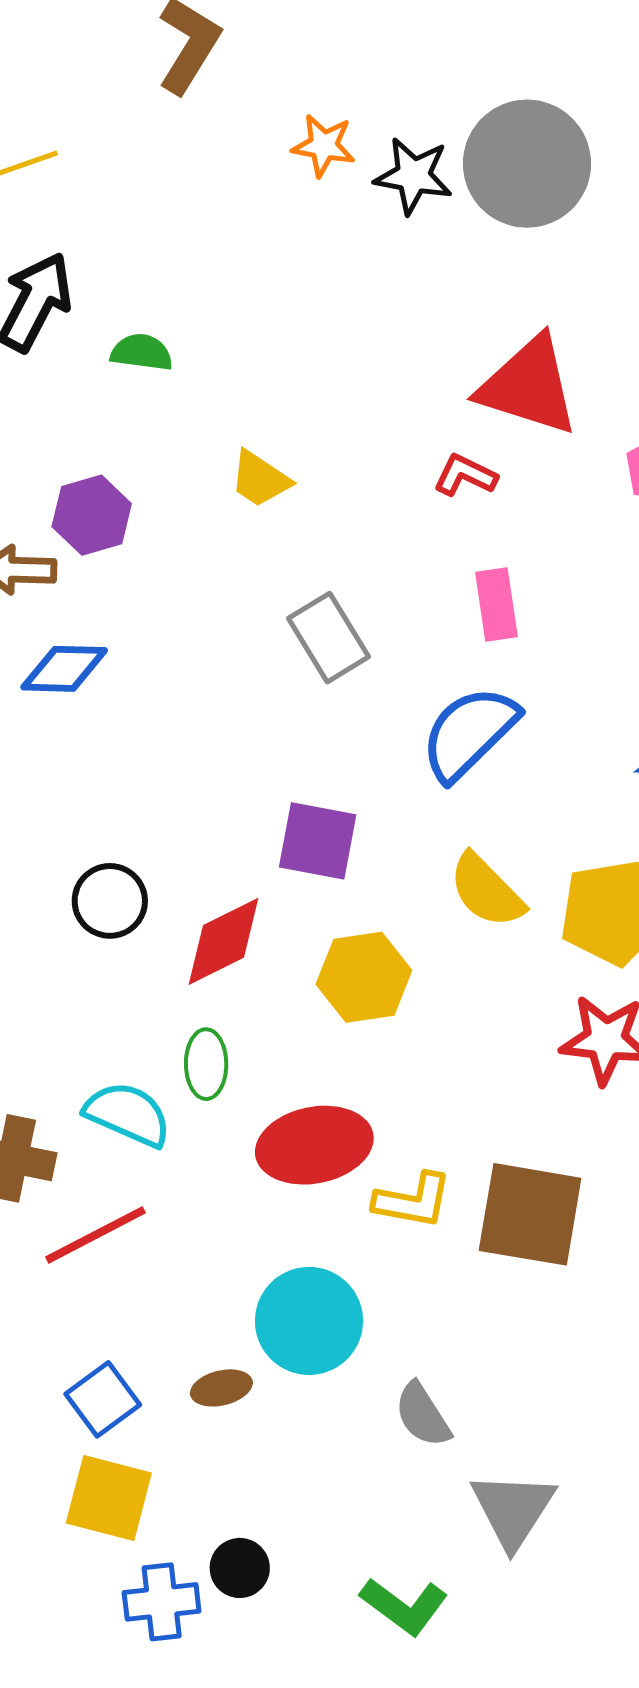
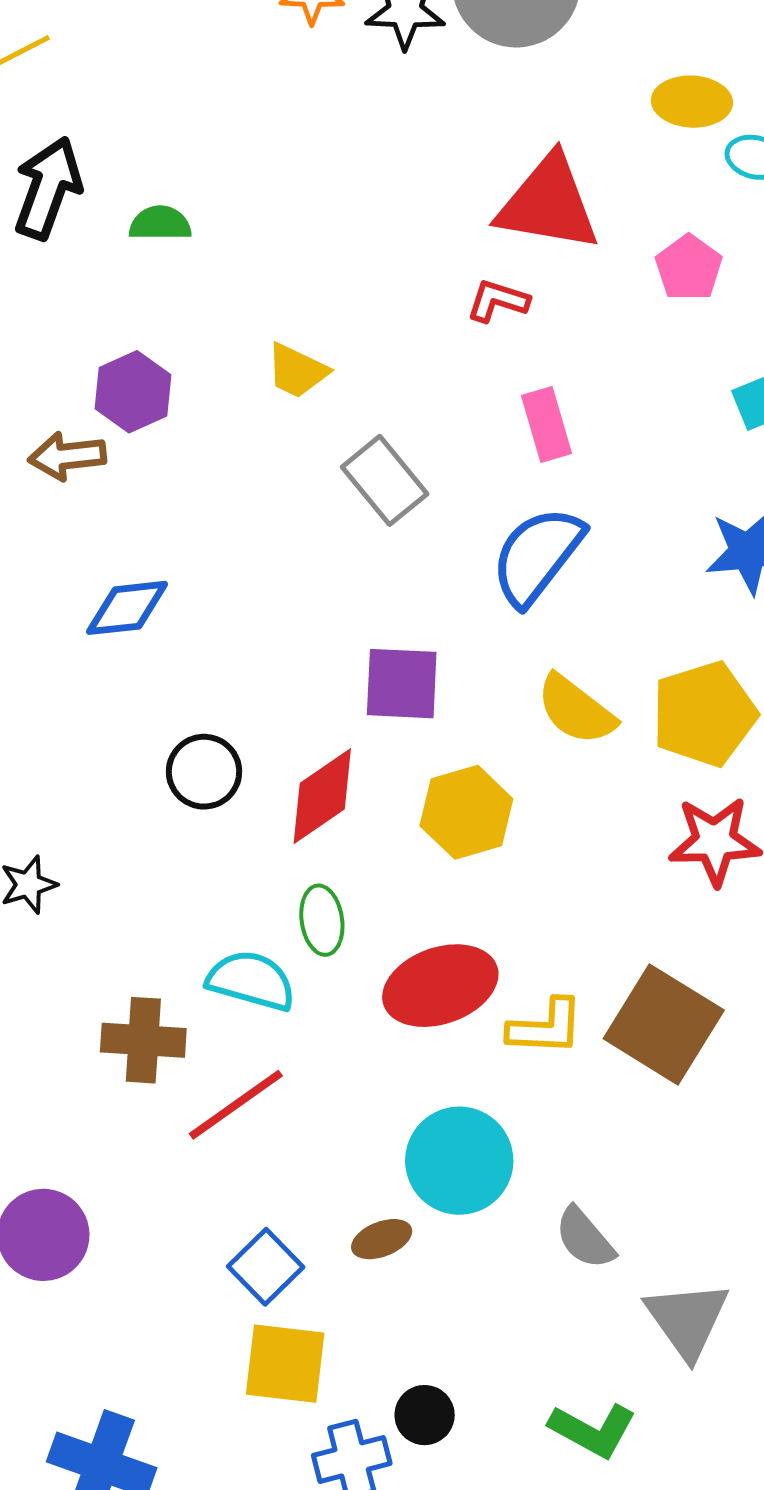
yellow trapezoid: (260, 479) -> (297, 371), moved
blue diamond: (64, 669) -> (127, 608), moved
brown square: (530, 1214) -> (664, 1024), turned 30

